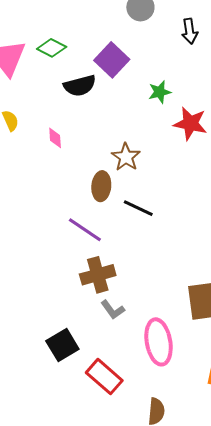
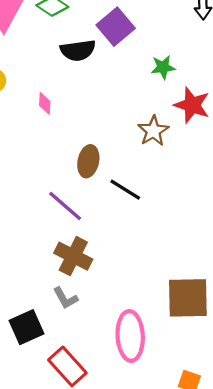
brown star: (126, 157) -> (153, 131), moved
brown cross: (98, 275) -> (73, 256), turned 36
gray L-shape: (113, 310) -> (65, 298), moved

